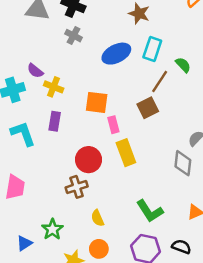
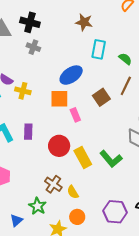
blue ellipse: (116, 54) -> (71, 75), moved
brown line: (160, 82) -> (126, 86), moved
purple rectangle: (55, 121) -> (28, 132), moved
yellow rectangle: (126, 153) -> (83, 157), moved
brown cross: (77, 187) -> (53, 184), moved, turned -30
green L-shape: (150, 211) -> (111, 159), moved

